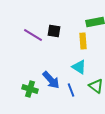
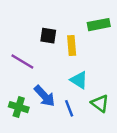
purple line: (33, 35) -> (22, 62), moved
yellow rectangle: (83, 41) -> (72, 46), moved

